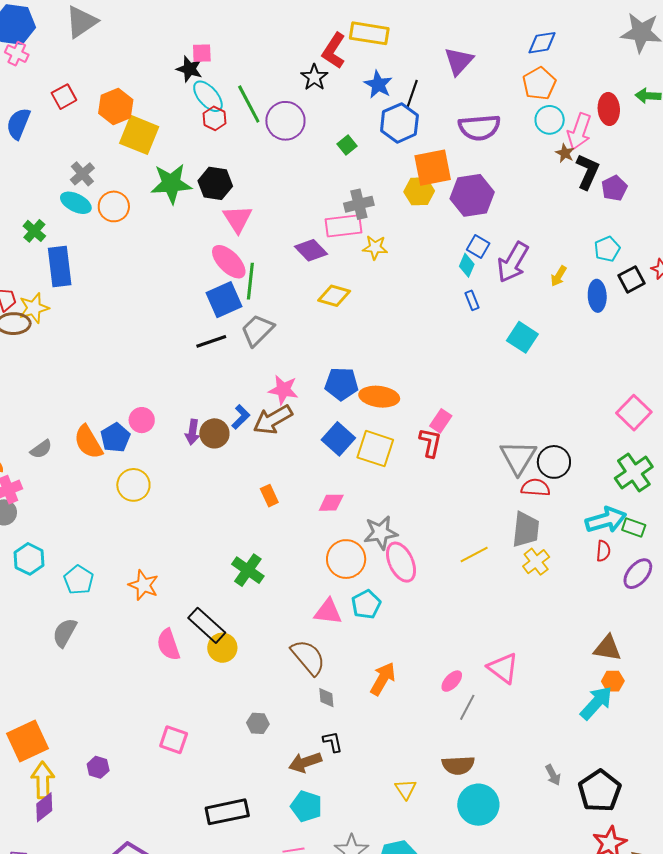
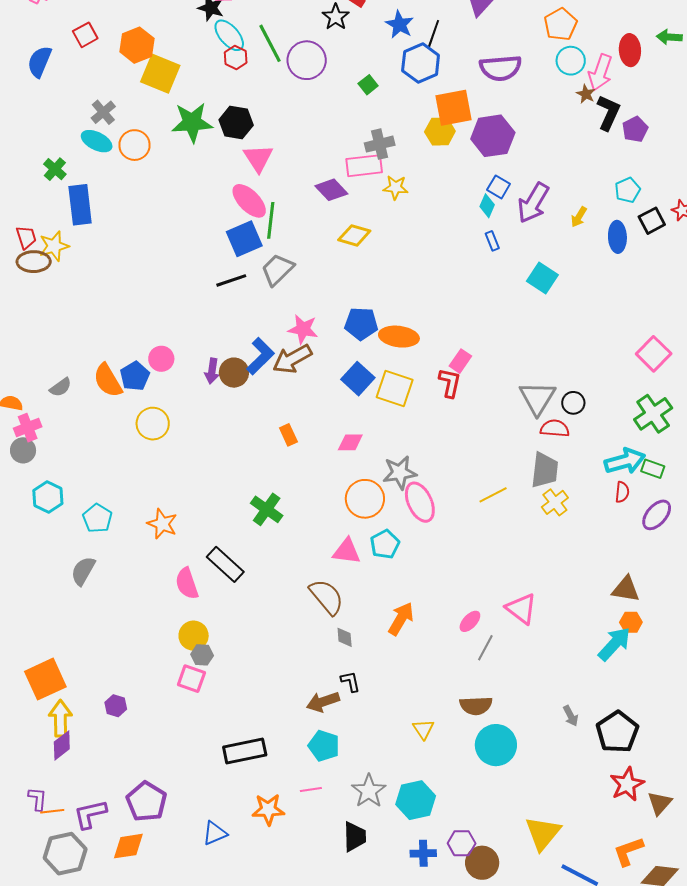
blue L-shape: (241, 417) -> (260, 356), size x1.5
black circle: (554, 462) -> (573, 403), size x0.7
yellow circle: (222, 648) -> (194, 636), moved
gray hexagon: (258, 723) -> (202, 655), moved

